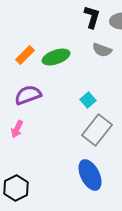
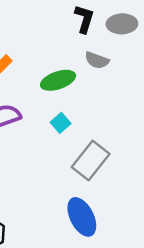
green ellipse: (56, 57) -> (58, 80), moved
cyan square: (88, 100) -> (61, 123), moved

